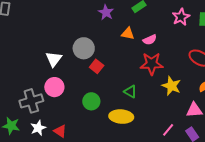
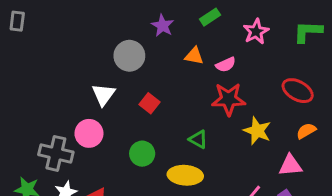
pink star: (181, 17) -> (256, 32), moved
gray circle: (84, 48) -> (129, 56), moved
white triangle: (54, 59) -> (103, 95), moved
gray cross: (31, 101) -> (56, 153), turned 30

